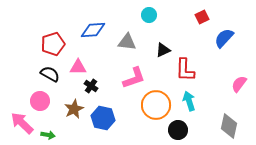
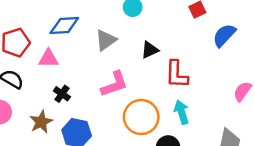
gray triangle: (127, 42) -> (106, 40), turned -42
pink triangle: (78, 67) -> (48, 58), moved

